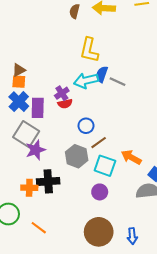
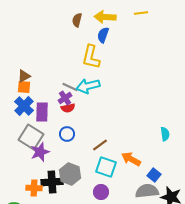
blue semicircle: (102, 74) -> (103, 35), moved
gray line: (118, 82) -> (70, 87), moved
blue circle: (86, 126) -> (67, 134), moved
gray hexagon: (77, 156) -> (70, 174), moved

